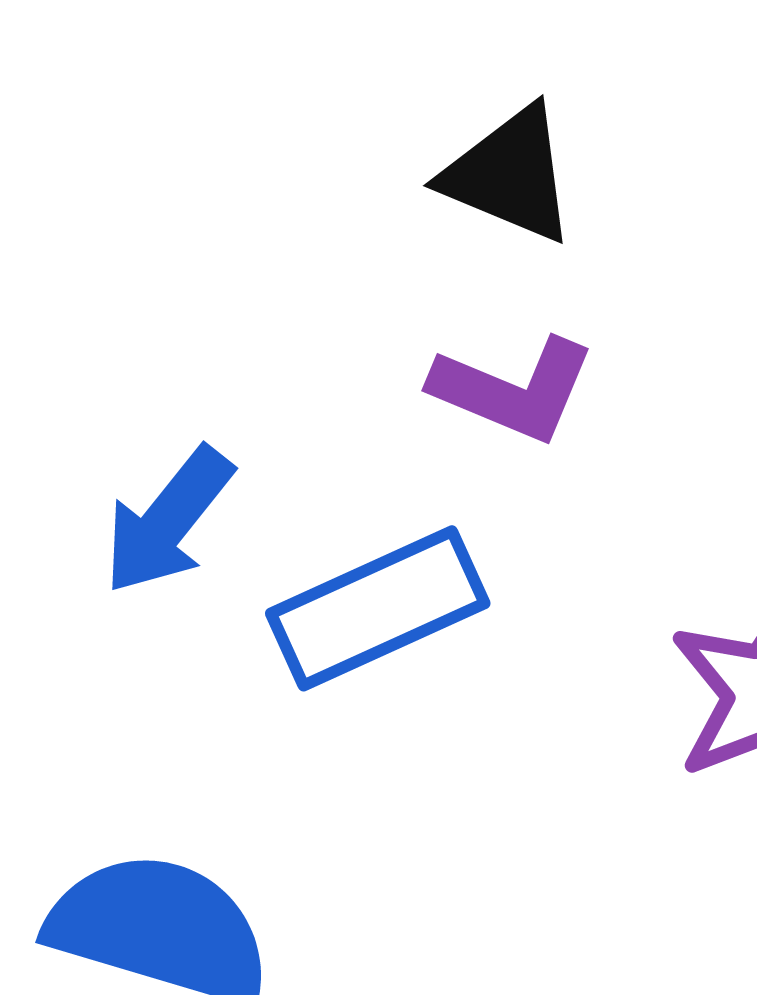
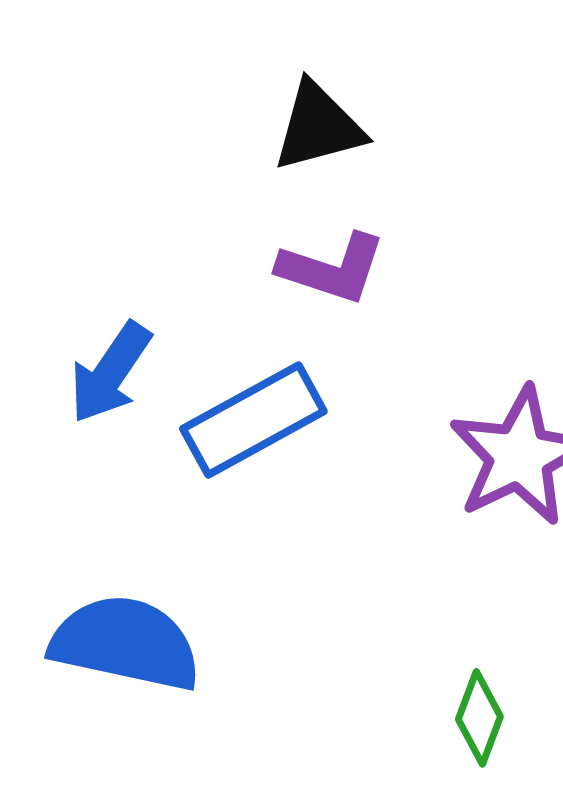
black triangle: (509, 175) -> (318, 127), turned -33

